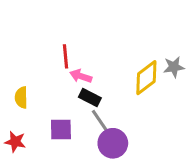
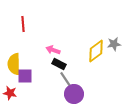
red line: (66, 56) -> (23, 24), moved
yellow semicircle: (21, 97) -> (14, 64), size x1.5
purple square: (61, 130) -> (25, 76), moved

